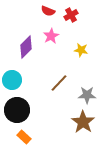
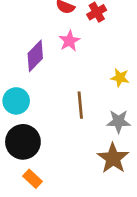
yellow star: (81, 50) -> (120, 78), moved
brown line: (59, 83) -> (80, 105), turned -48

